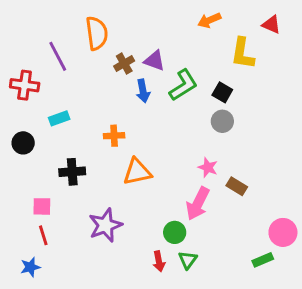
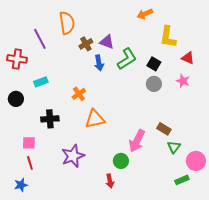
red triangle: (271, 25) -> (188, 58), moved
orange cross: (114, 136) -> (79, 94), turned -32
pink star: (208, 167) -> (183, 81), moved
green triangle: (188, 260) -> (174, 147), moved

